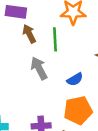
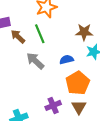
blue semicircle: (75, 79) -> (67, 60), turned -144

